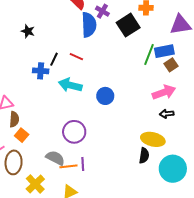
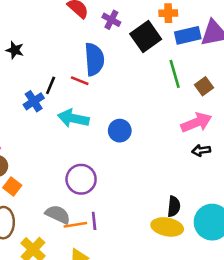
blue semicircle: (89, 25) -> (94, 59), moved
blue rectangle: (164, 51) -> (188, 35), moved
green line: (149, 54) -> (175, 74), turned -35
blue cross: (41, 71) -> (34, 101), turned -35
yellow ellipse: (153, 139) -> (167, 227), moved

